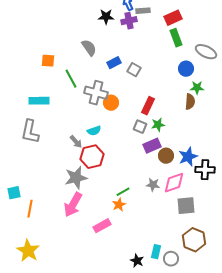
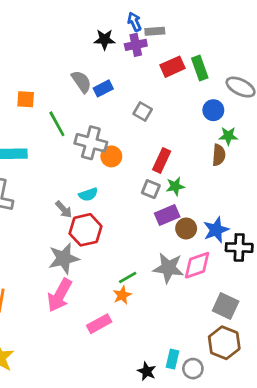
red rectangle: (173, 18) -> (173, 67), moved
blue rectangle: (114, 63) -> (103, 88), moved
gray star: (153, 185) -> (168, 268), size x1.6
gray square: (186, 206) -> (226, 306), moved, turned 30

